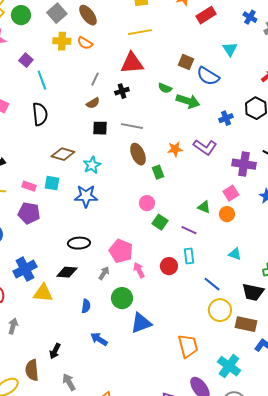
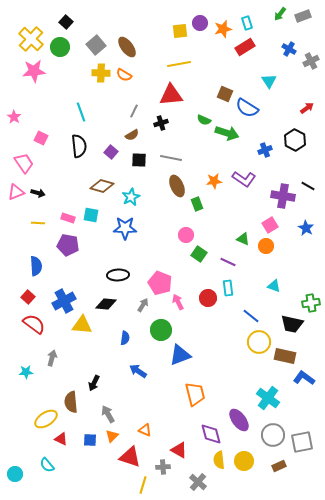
purple square: (26, 60) -> (111, 152), moved
orange trapezoid: (188, 346) -> (195, 394), moved

